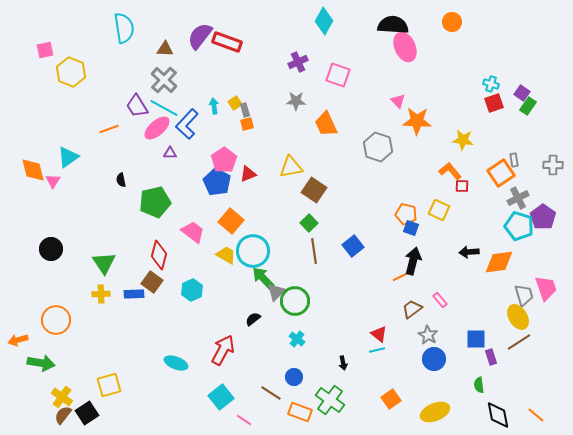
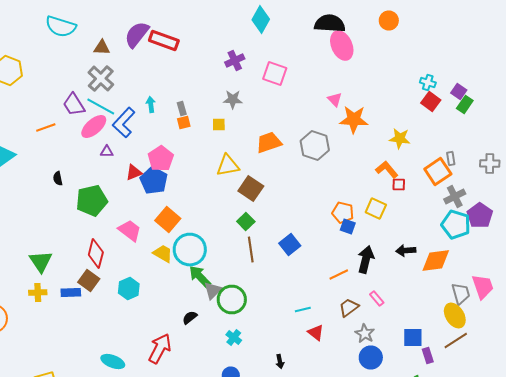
cyan semicircle: (124, 28) -> (61, 26), turned 116
yellow square: (235, 103) -> (219, 124), moved, turned 32
red square: (494, 103) -> (431, 102), turned -36
orange trapezoid: (326, 124) -> (269, 142), moved, turned 96
red triangle: (248, 174) -> (134, 172), moved
black arrow: (413, 261) -> (366, 260), moved
cyan line: (377, 350) -> (303, 310), moved

